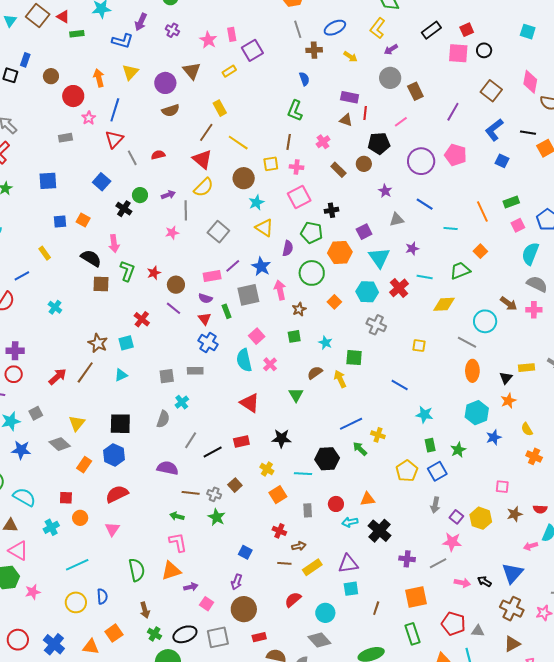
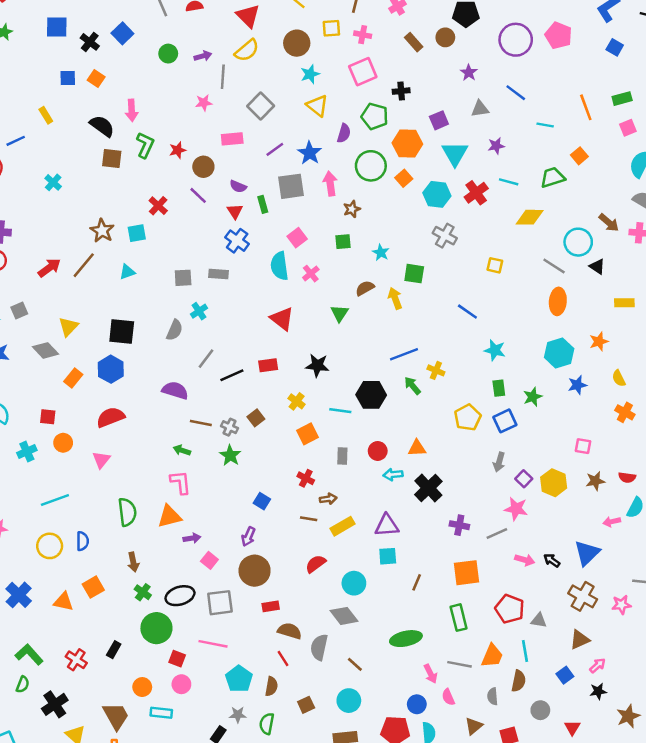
black cross: (124, 209) -> (90, 42), moved
pink rectangle: (212, 276) -> (232, 139), moved
orange square: (334, 302) -> (404, 178), moved
black triangle: (506, 378) -> (597, 267), moved, turned -40

